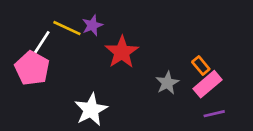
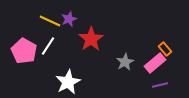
white line: (41, 43) -> (48, 46), moved
orange rectangle: (201, 66) -> (165, 49), moved

